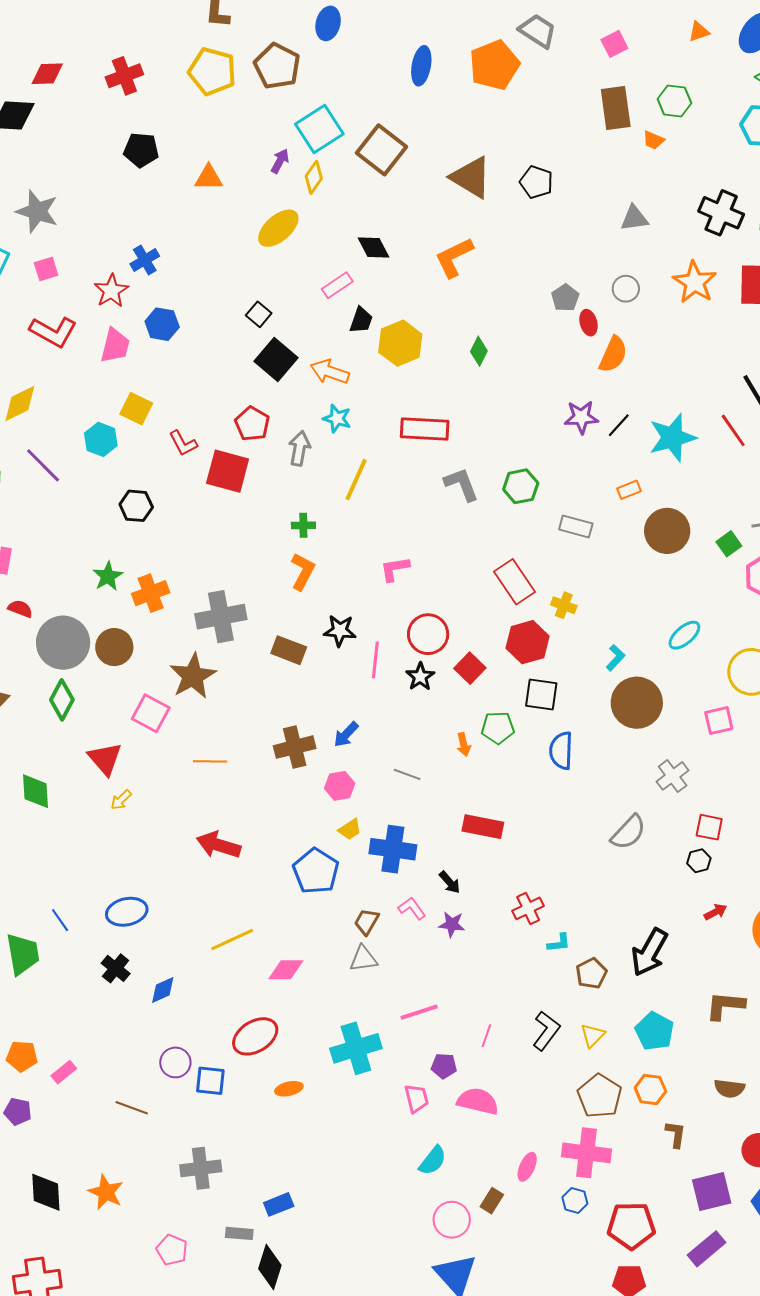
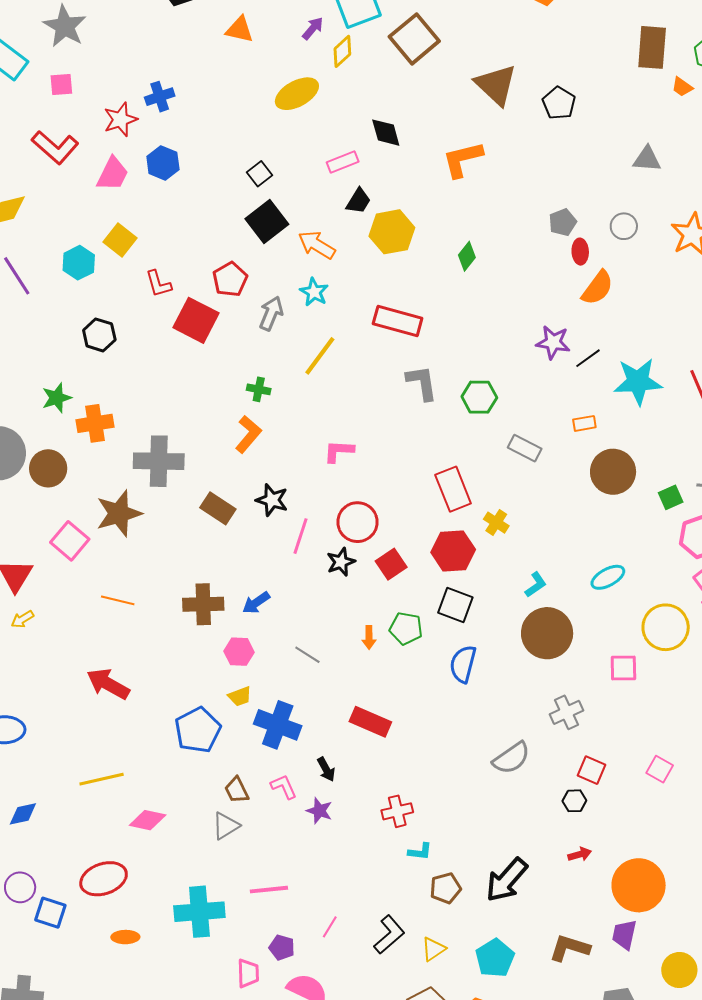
brown trapezoid: (367, 922) -> (237, 790), turned -68
gray triangle: (363, 959) -> (226, 826), turned -36

